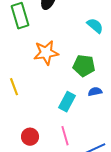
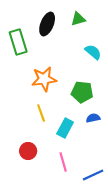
yellow line: (14, 87) -> (41, 113), moved
red circle: (30, 137) -> (28, 151), moved

